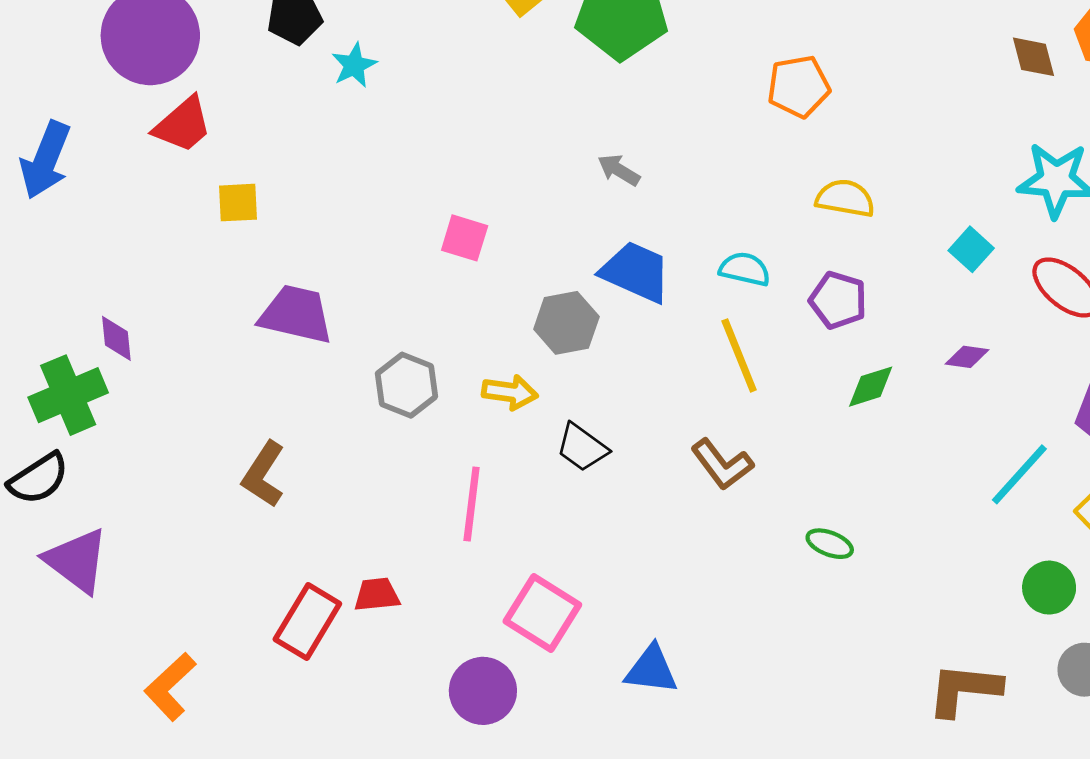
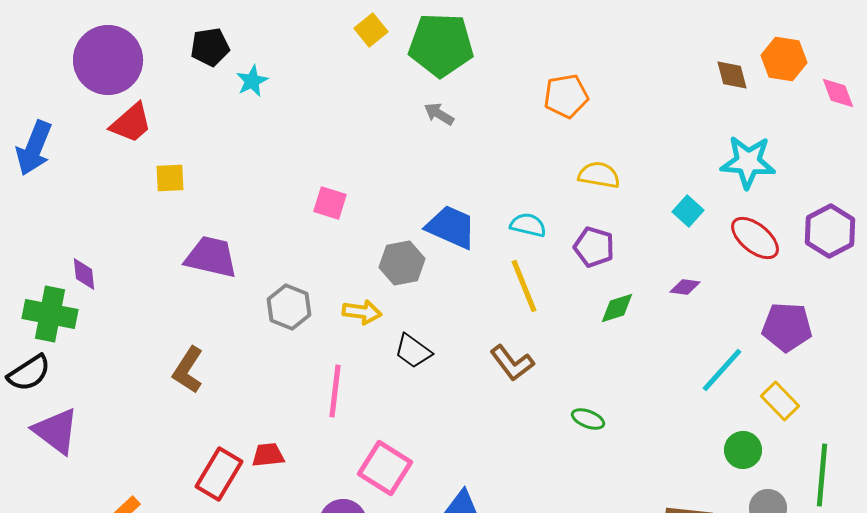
gray arrow: (619, 170) -> (439, 114), moved
green cross: (68, 395) -> (50, 314), turned 34

